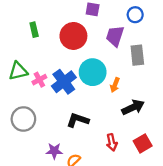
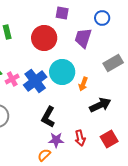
gray rectangle: (137, 55) -> (113, 63), moved, turned 66
black L-shape: (78, 120) -> (48, 117), turned -80
purple star: (54, 151) -> (56, 140), moved

